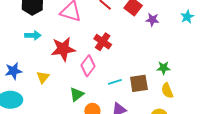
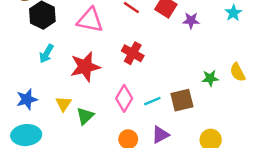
cyan arrow: (33, 35) -> (46, 54), turned 126
pink diamond: (88, 66) -> (124, 98), moved
yellow semicircle: (167, 91) -> (238, 72), moved
green triangle: (77, 94) -> (85, 116), moved

